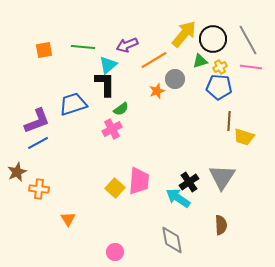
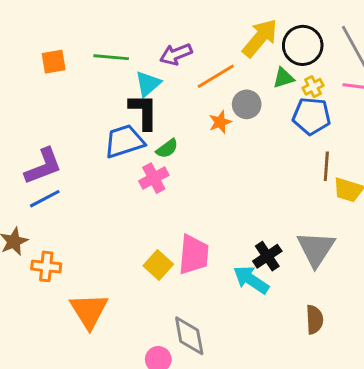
blue trapezoid: (73, 104) -> (124, 141), moved
orange triangle: (68, 219) -> (89, 311), size x1.8
gray diamond: (172, 240) -> (189, 336), moved

